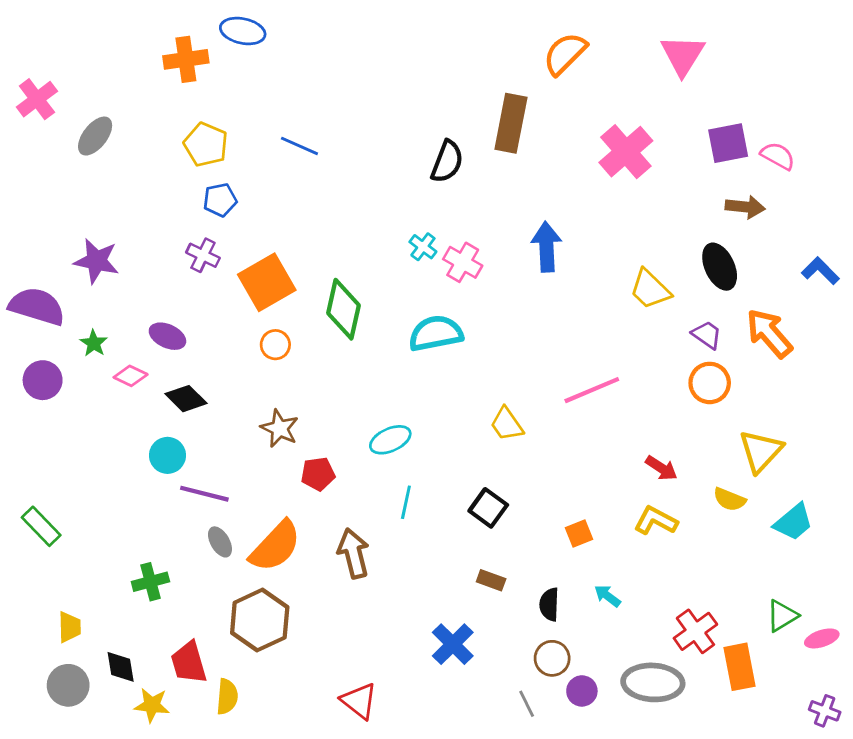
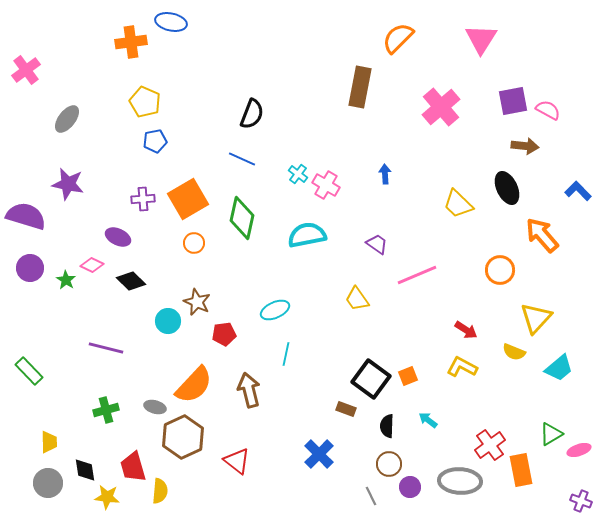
gray ellipse: (95, 136) -> (67, 119), moved
blue line: (299, 146) -> (242, 159), moved
black semicircle: (447, 162) -> (252, 114), moved
blue arrow: (546, 247) -> (385, 174), size x0.6
purple cross: (203, 255) -> (143, 199), moved, turned -30
purple trapezoid: (707, 335) -> (377, 244), moved
green star: (94, 343) -> (66, 280), moved
cyan circle: (167, 455) -> (168, 321), moved
purple line: (204, 494) -> (106, 348), moved
black square: (488, 508) -> (371, 379), moved, size x1.4
gray ellipse: (220, 542) -> (155, 407), moved, turned -45
red triangle: (359, 701) -> (237, 461), moved

